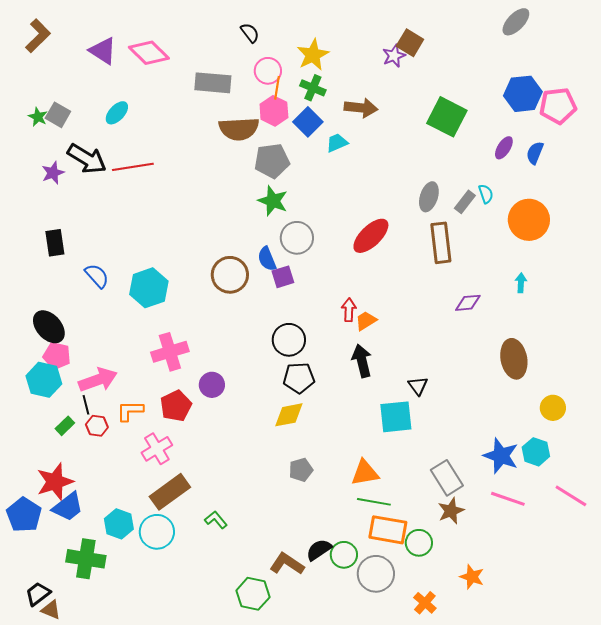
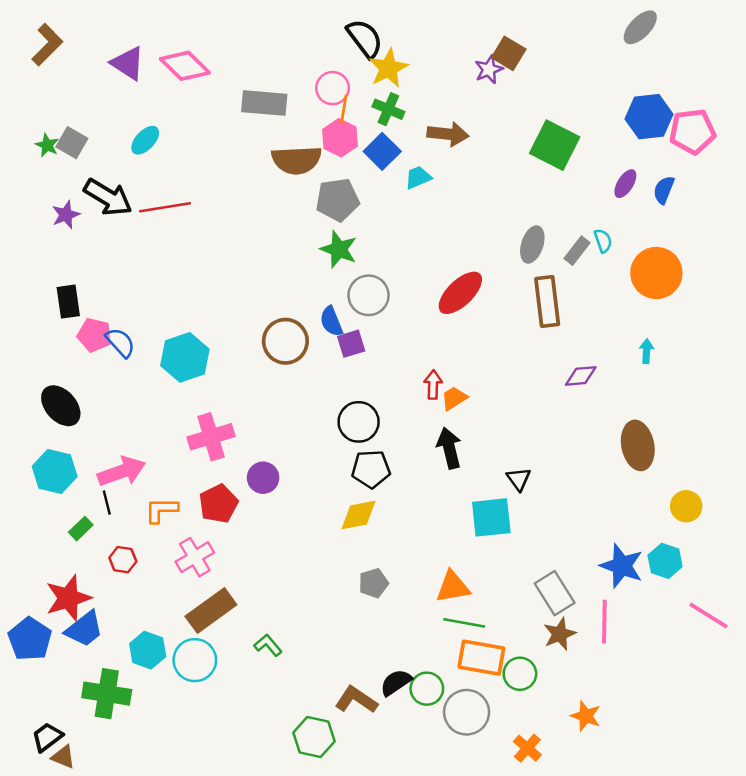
black semicircle: (250, 33) -> (365, 38), moved, size x1.6
pink pentagon: (57, 356) -> (94, 335), moved
red hexagon: (97, 426) -> (123, 560), moved
pink line: (508, 499) -> (604, 622), moved, turned 72

